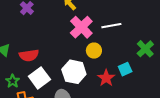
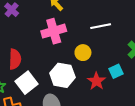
pink cross: (81, 27) -> (54, 31), moved, turned 30
red semicircle: (29, 55) -> (15, 59), turned -78

